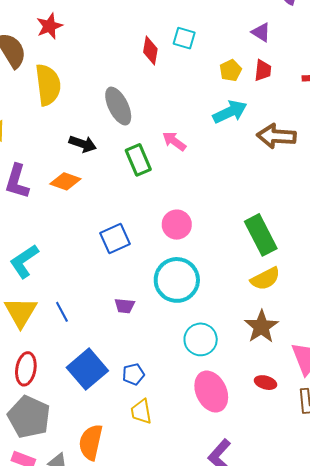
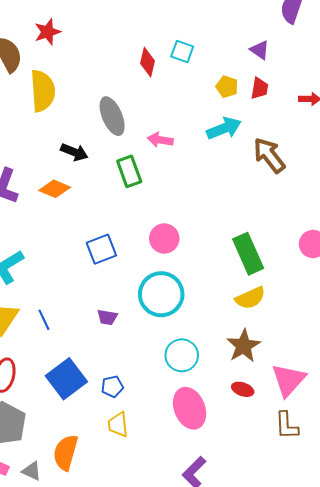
yellow pentagon: (231, 70) -> (227, 87), turned -30
brown arrow: (276, 136) -> (269, 155), turned 45
pink arrow: (174, 141) -> (160, 140), moved, turned -30
red ellipse: (266, 383) -> (243, 389), moved

